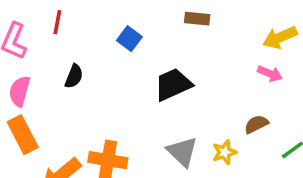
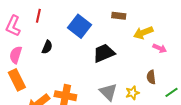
yellow arrow: (280, 37) -> (143, 33), moved
blue square: (129, 39) -> (79, 26), size x1.6
brown semicircle: (256, 124) -> (151, 77), turned -72

